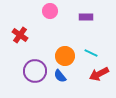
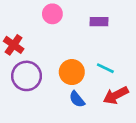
purple circle: (35, 71) -> (27, 76), moved
blue semicircle: (60, 76) -> (77, 99), moved

